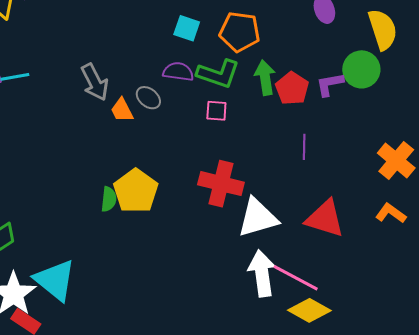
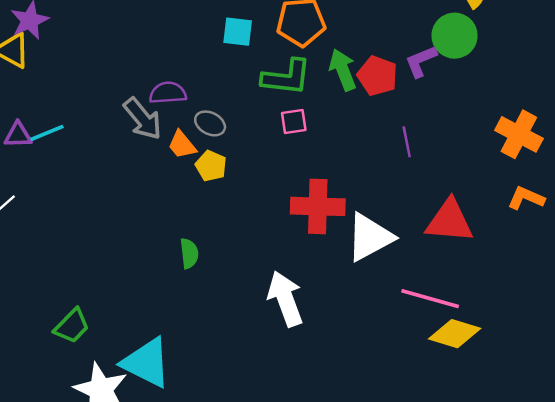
purple semicircle: (178, 72) -> (168, 93), moved
yellow pentagon: (136, 191) -> (211, 166), moved, size x0.6
white arrow: (262, 273) -> (285, 299), moved

